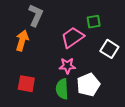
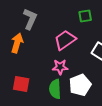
green square: (94, 22) -> (85, 16), moved

